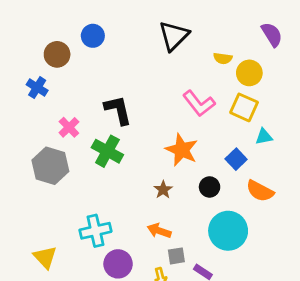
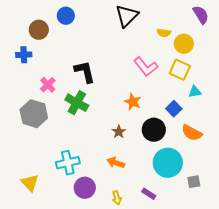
blue cross: (37, 88) -> (24, 55), turned -35
orange star: (182, 150) -> (133, 102), size x0.7
black circle: (210, 187) -> (154, 130), size x1.5
gray square: (176, 256) -> (194, 182), moved

